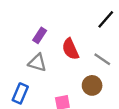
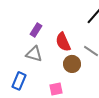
brown circle: (92, 85) -> (72, 64), moved

